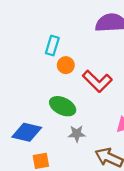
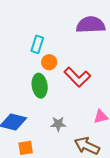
green ellipse: (63, 106) -> (40, 86), moved, turned 55

